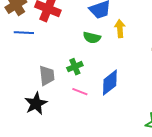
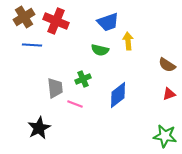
pink line: (80, 92) -> (75, 104), moved
black star: (36, 104) -> (39, 128), moved

